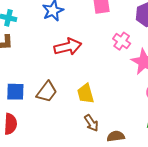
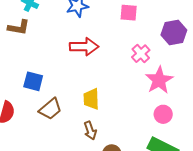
blue square: (15, 92) -> (33, 81), moved
brown trapezoid: (47, 92) -> (50, 109), moved

